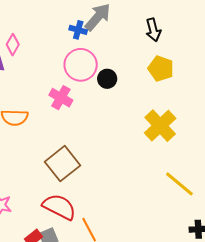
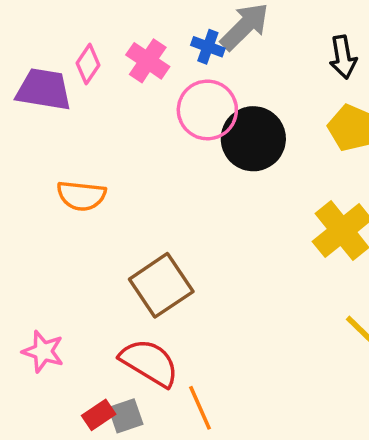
black circle: (107, 79) -> (253, 139), size x1.8
pink cross: (61, 98) -> (148, 61), moved

